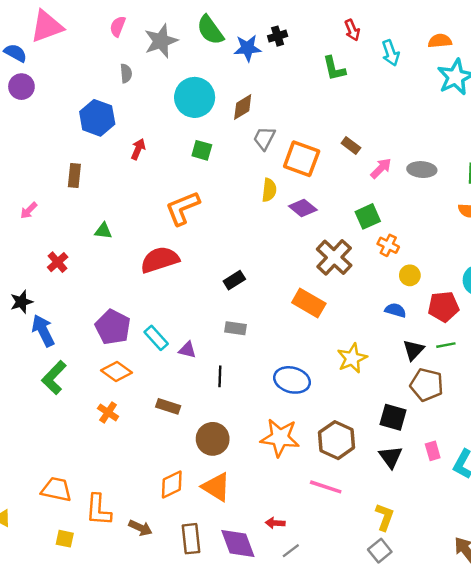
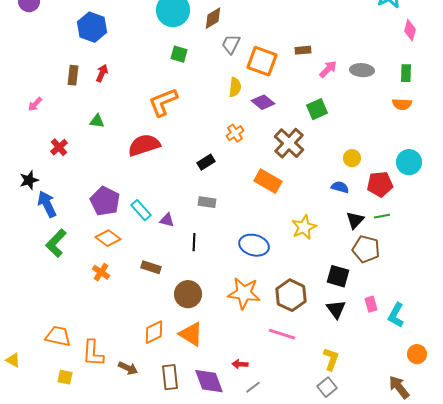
brown rectangle: (351, 145) -> (303, 50), turned -42
red arrow: (138, 149) -> (102, 73), moved
orange cross: (388, 245) -> (235, 133), moved, turned 30

